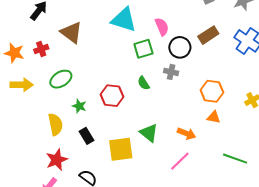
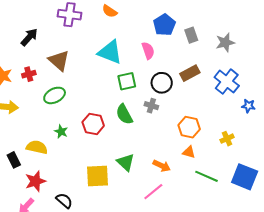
pink semicircle: (162, 27) -> (148, 51), moved
green ellipse: (61, 79) -> (55, 95), moved
green semicircle: (144, 83) -> (124, 114), size x1.5
yellow semicircle: (55, 124) -> (37, 147), turned -70
black rectangle: (86, 136) -> (14, 160), moved
green line: (235, 159) -> (207, 176), moved

